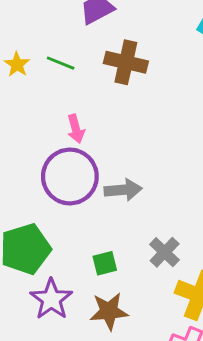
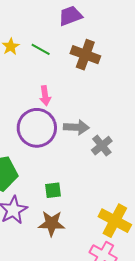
gray arrow: (123, 190) -> (76, 127), moved
gray cross: (165, 252) -> (102, 146), moved

